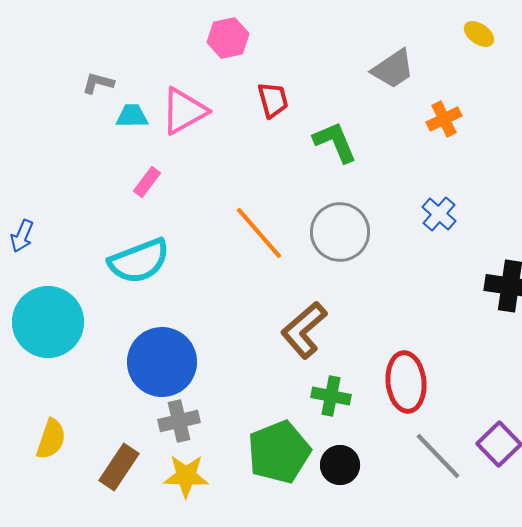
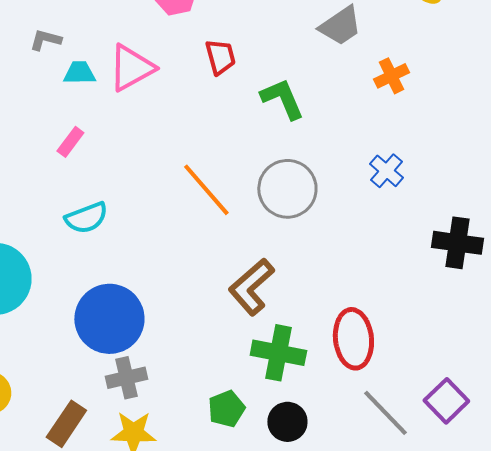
pink rectangle: (147, 182) -> (70, 142), moved
cyan semicircle: (139, 261) -> (86, 218), size x0.7
green cross: (331, 396) -> (278, 353), size x1.4
green pentagon: (279, 452) -> (226, 409), size x0.6

